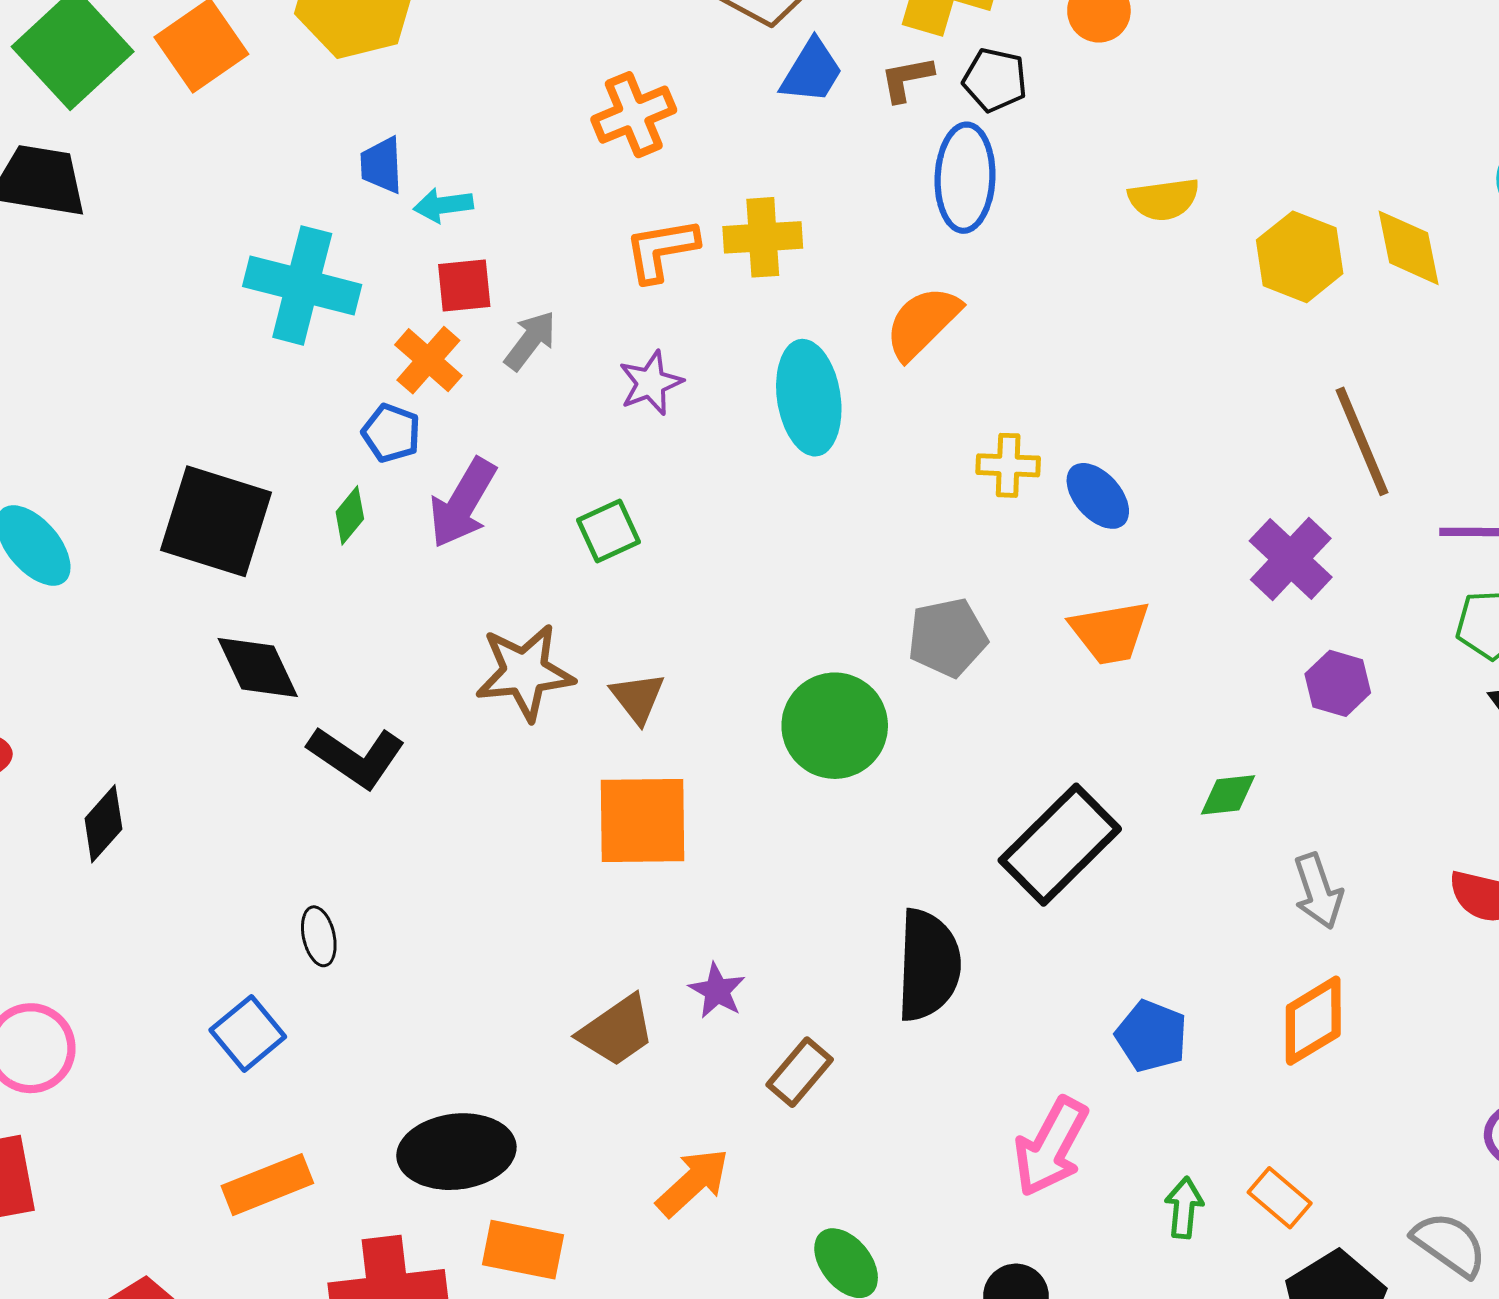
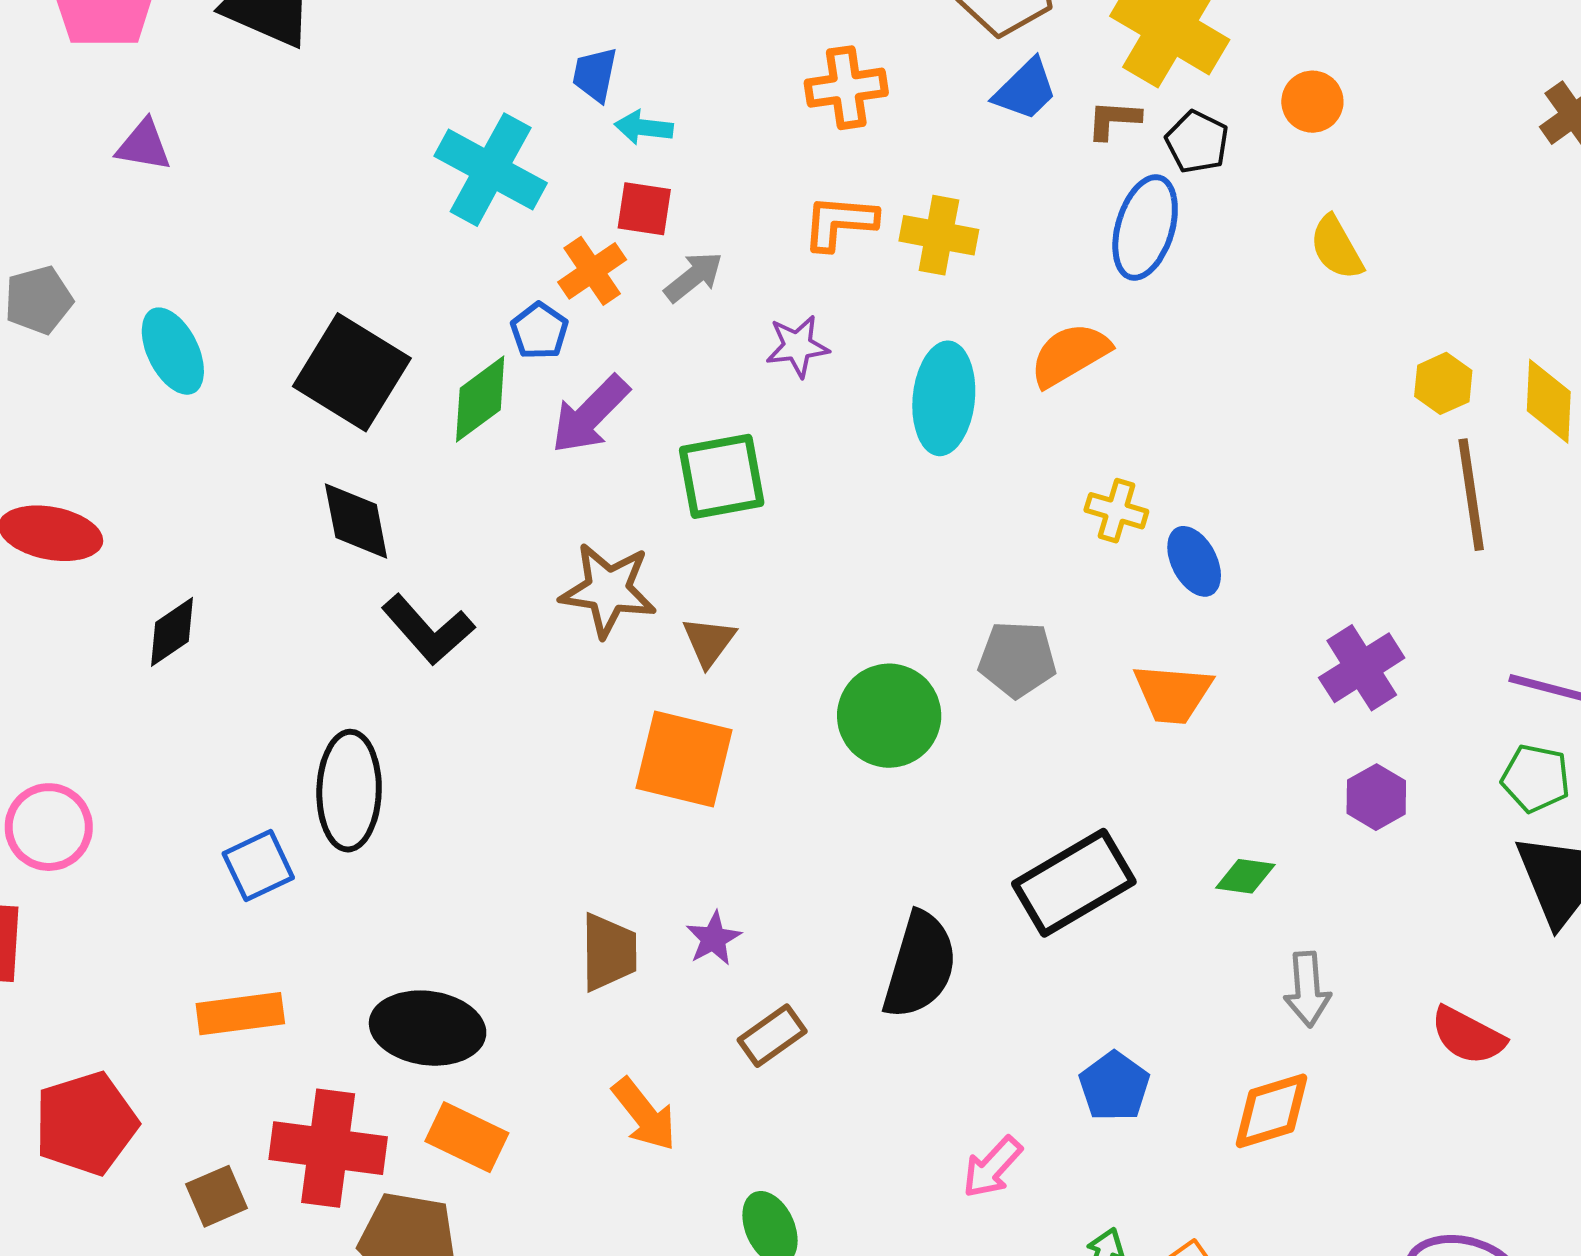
yellow semicircle: (1164, 199) -> (1336, 248), moved, turned 54
yellow hexagon: (1300, 257) -> (1443, 383), size x0.7
brown line: (1362, 441) -> (1471, 495), moved
green diamond: (350, 515) -> (480, 399), size x1.6
green square: (608, 531) -> (722, 476), size x1.5
black ellipse: (319, 936) -> (349, 791), size x2.0
brown trapezoid: (617, 1031) -> (609, 952), turned -70
pink arrow: (1051, 1147) -> (992, 1167), size x0.7
orange arrow: (693, 1182) -> (644, 1114), turned 80

